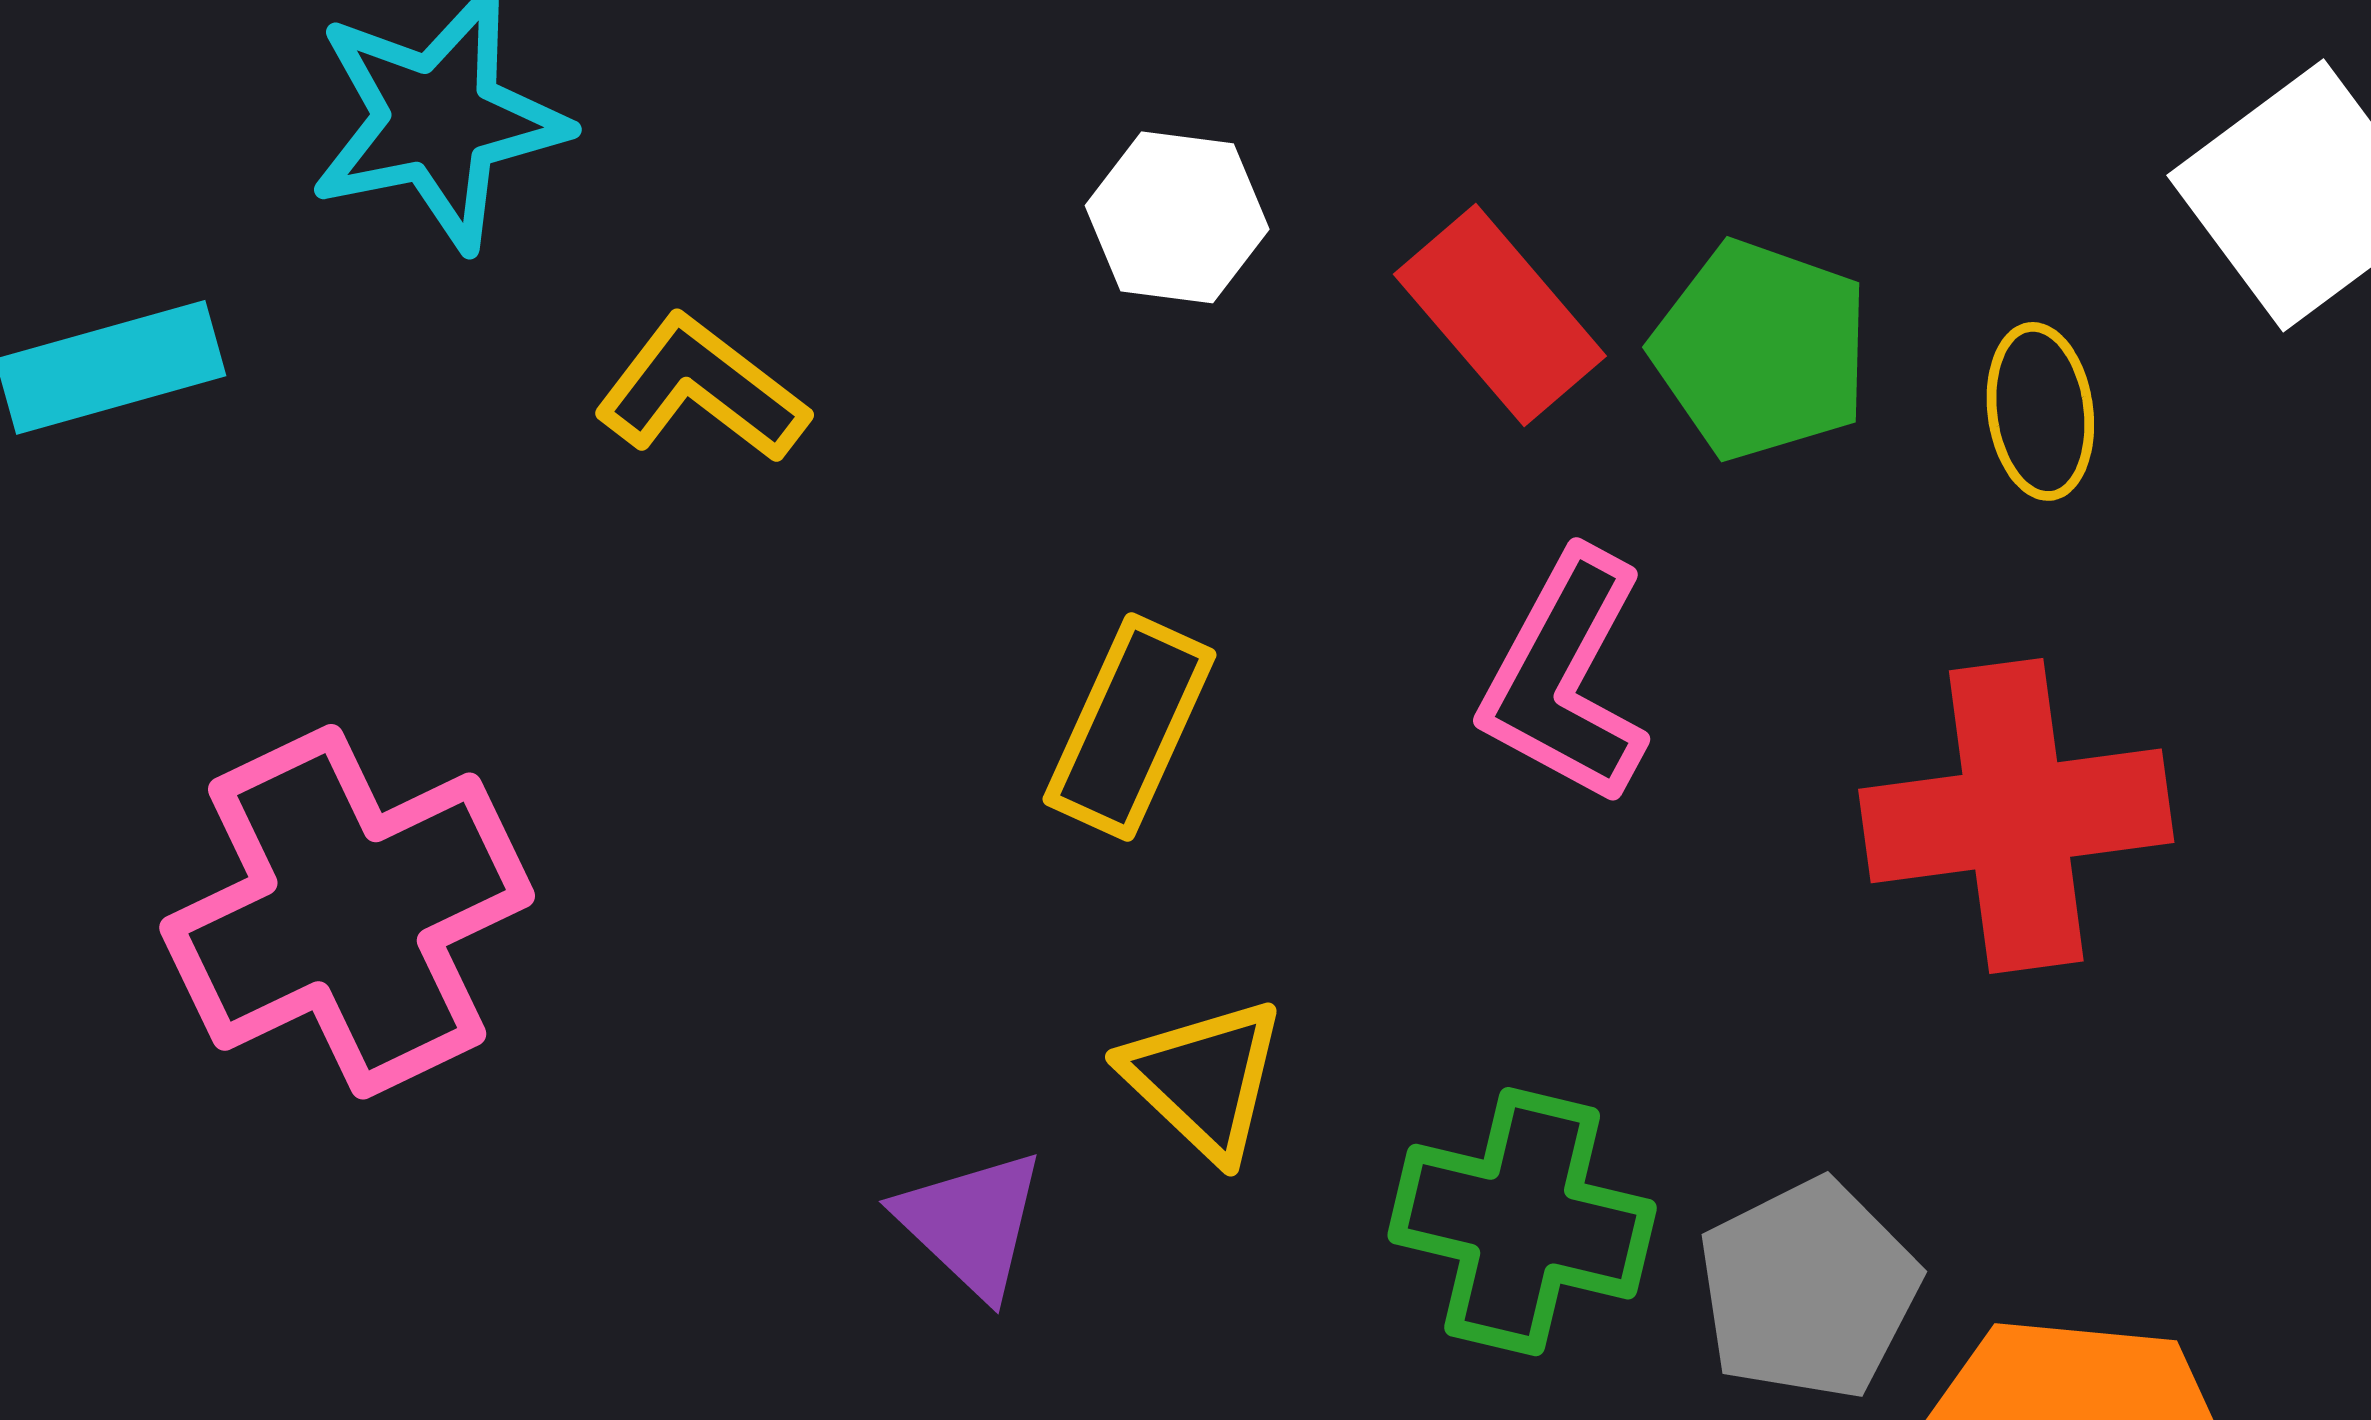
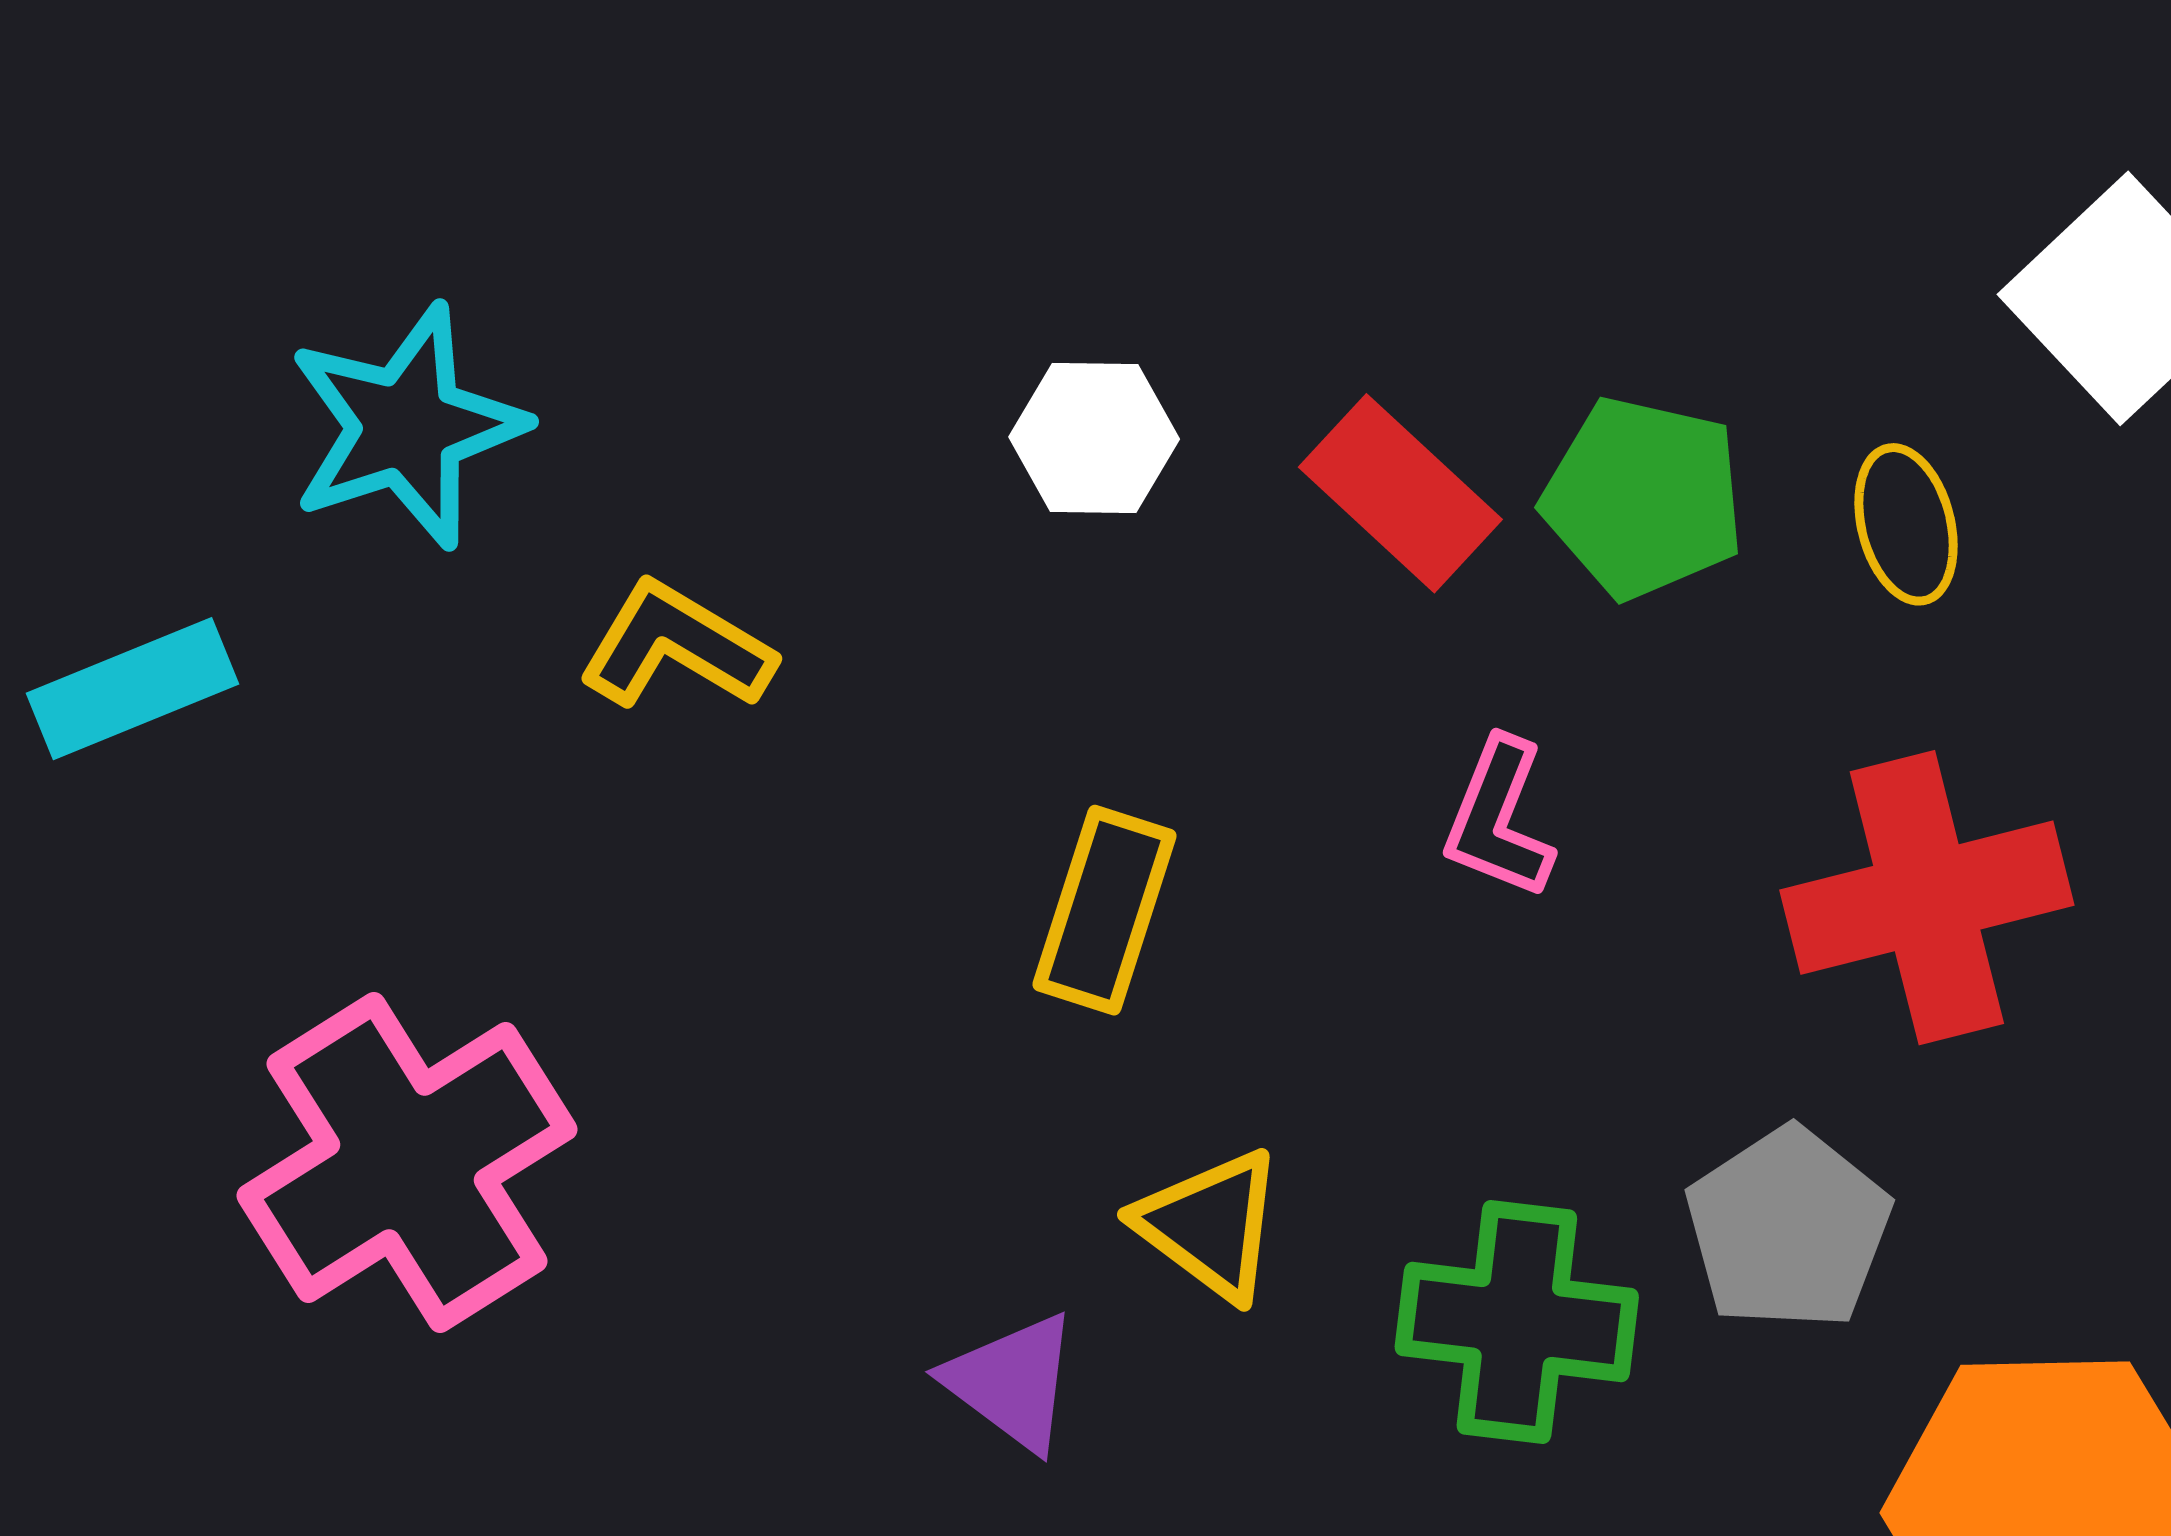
pink L-shape: (1565, 678) -> (1499, 819), size x0.7
gray pentagon: (1808, 1289) -> (1788, 1229), moved

